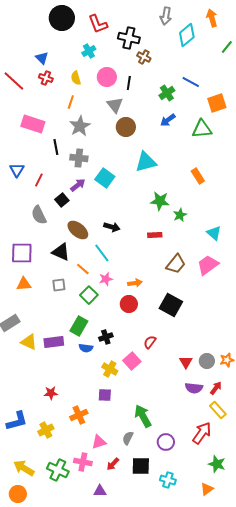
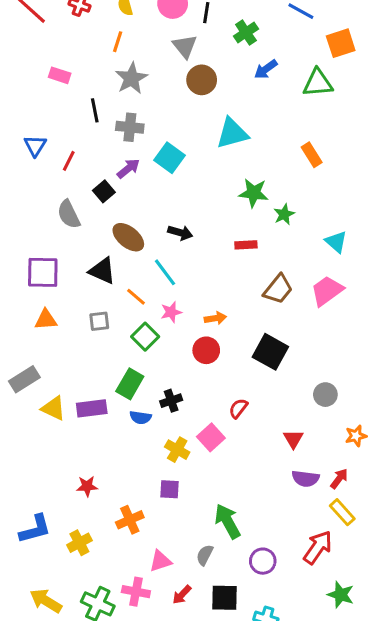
green cross: (167, 93) -> (246, 33), moved
pink rectangle: (33, 124) -> (60, 75), size x0.6
gray circle: (207, 361) -> (325, 395), moved

